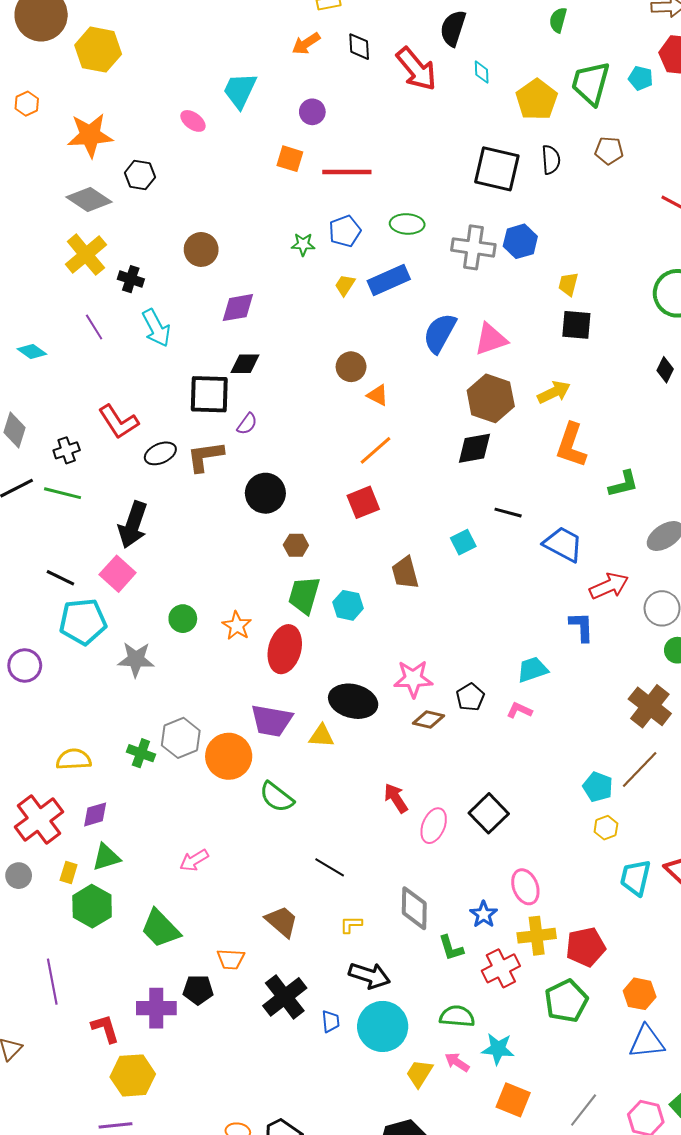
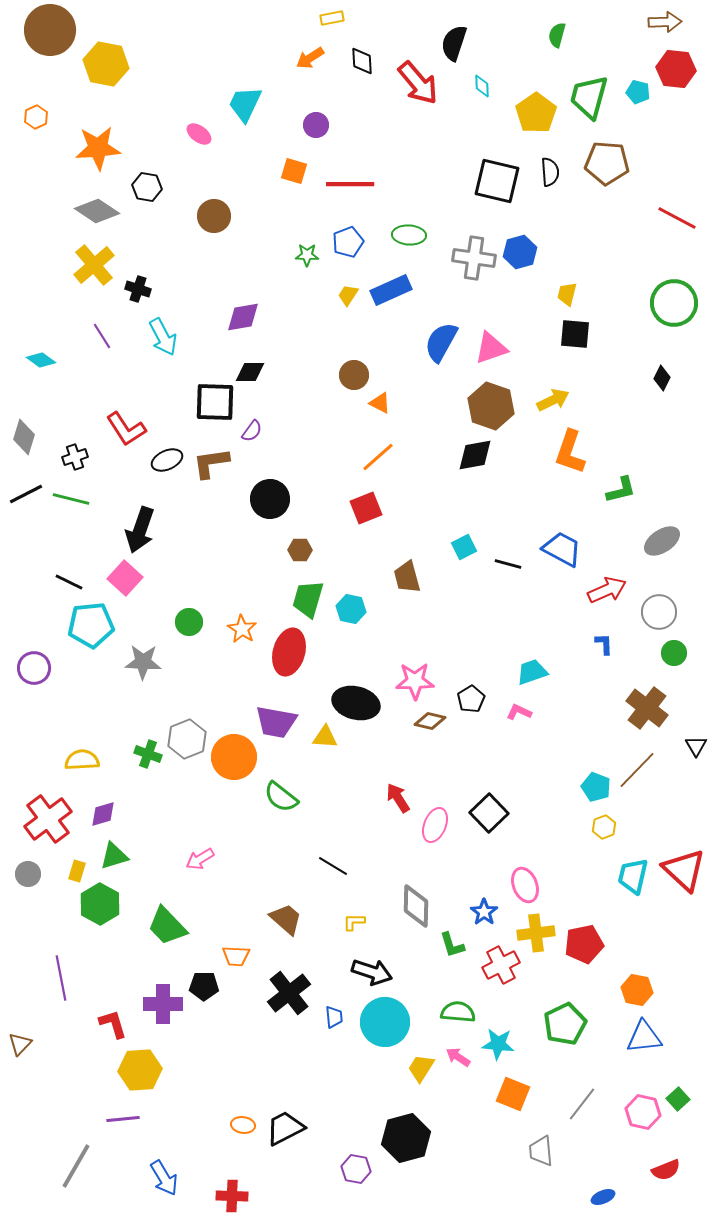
brown pentagon: (609, 151) -> (607, 163), size x1.6
brown circle: (201, 249) -> (214, 216), moved
black line: (508, 513) -> (508, 564), moved
blue L-shape: (581, 627) -> (604, 644), moved, size x0.7
green pentagon: (566, 1001) -> (565, 1024), moved

